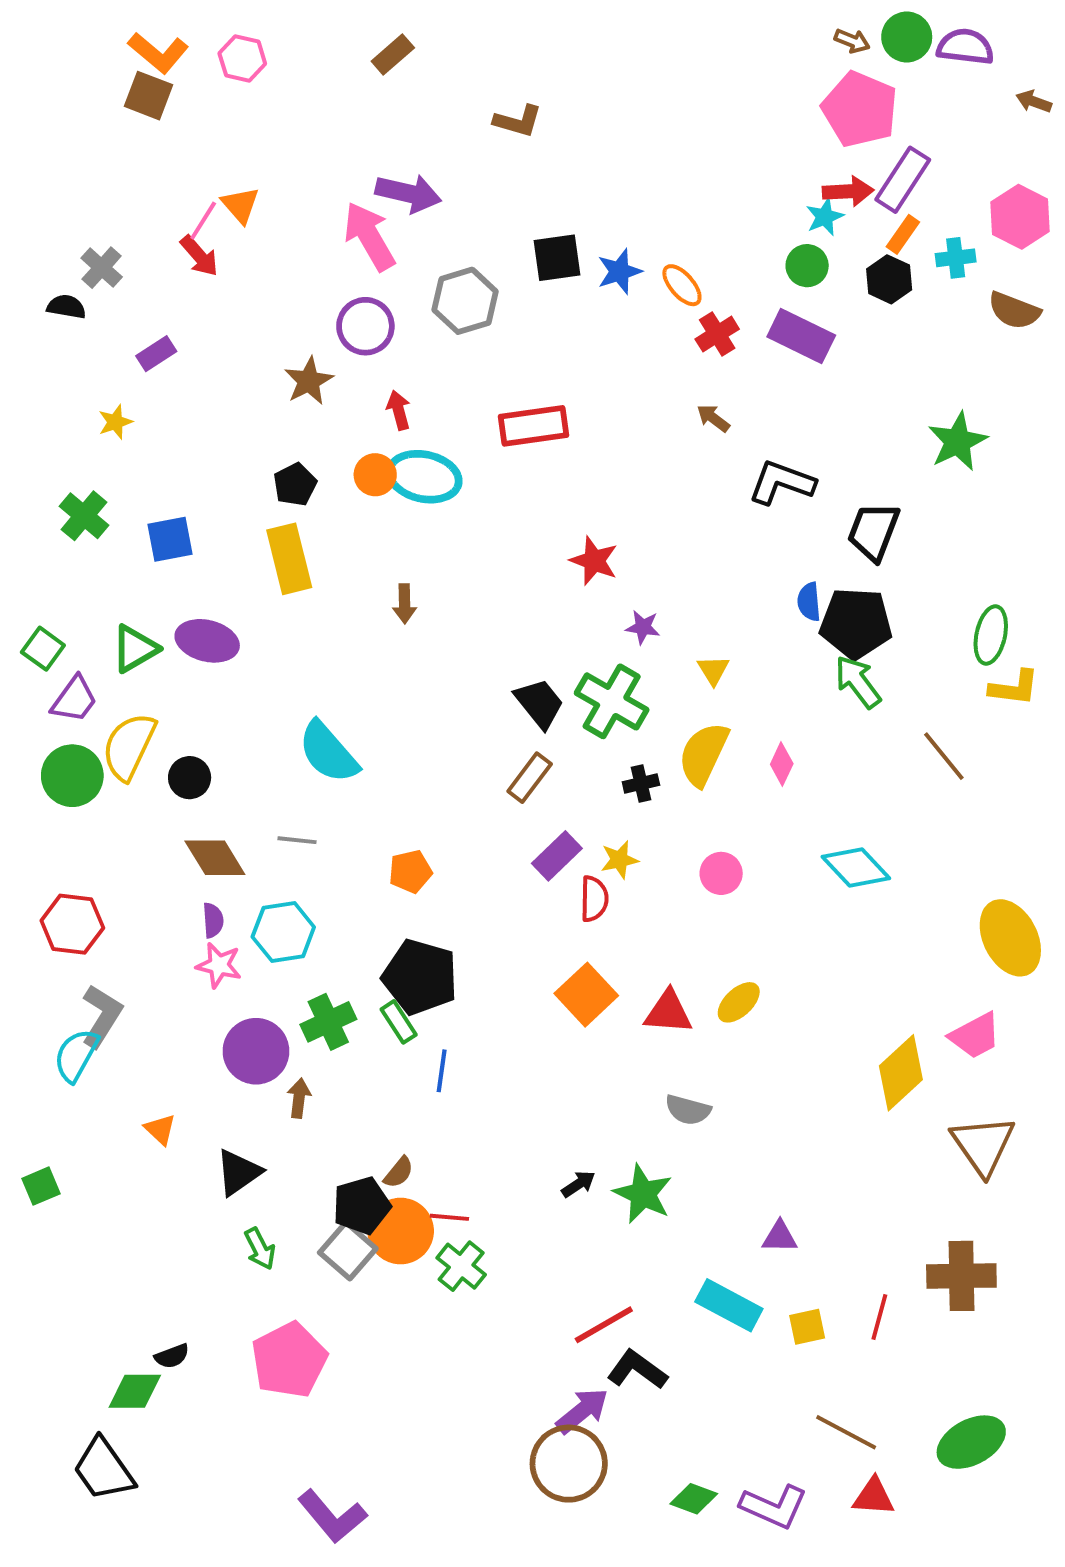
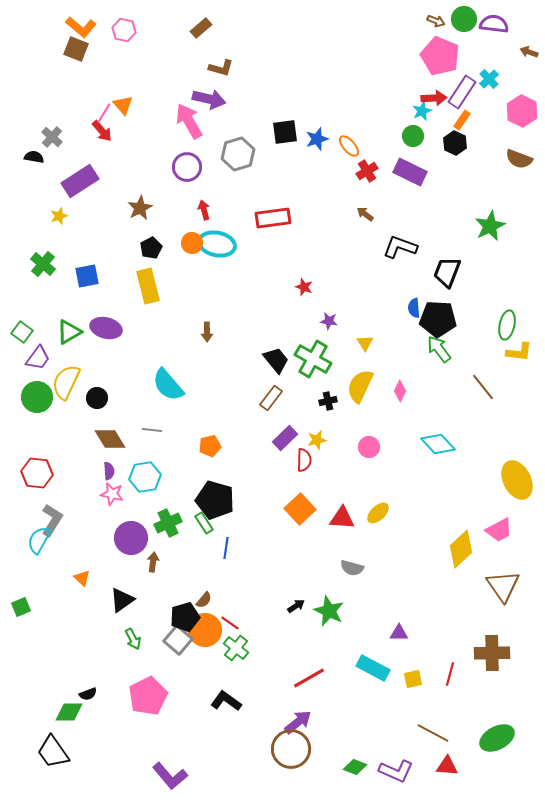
brown L-shape: (518, 121) -> (221, 68), moved
cyan cross: (956, 258) -> (489, 79), moved, turned -36
purple rectangle: (156, 354) -> (80, 181), size x1.8
brown star: (309, 381) -> (140, 208), moved
red star: (594, 561) -> (304, 287), size x0.7
brown arrow: (404, 604) -> (207, 332), moved
red line: (449, 1217) -> (230, 623), turned 30
black L-shape: (637, 1370) -> (226, 701), moved

